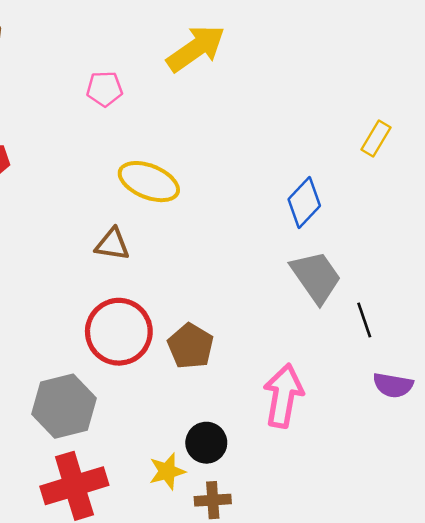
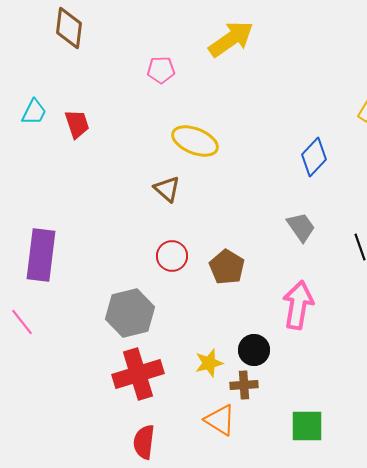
brown triangle: (112, 244) -> (167, 189), turned 32
gray trapezoid: (316, 277) -> (301, 227), moved, size x0.7
red circle: (119, 332) -> (172, 256), size x0.6
black circle: (206, 443) -> (254, 350), moved

